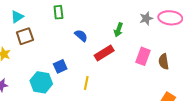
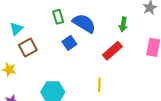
blue semicircle: (81, 36) -> (84, 23), moved, size x1.6
blue square: (60, 66) -> (69, 43), moved

